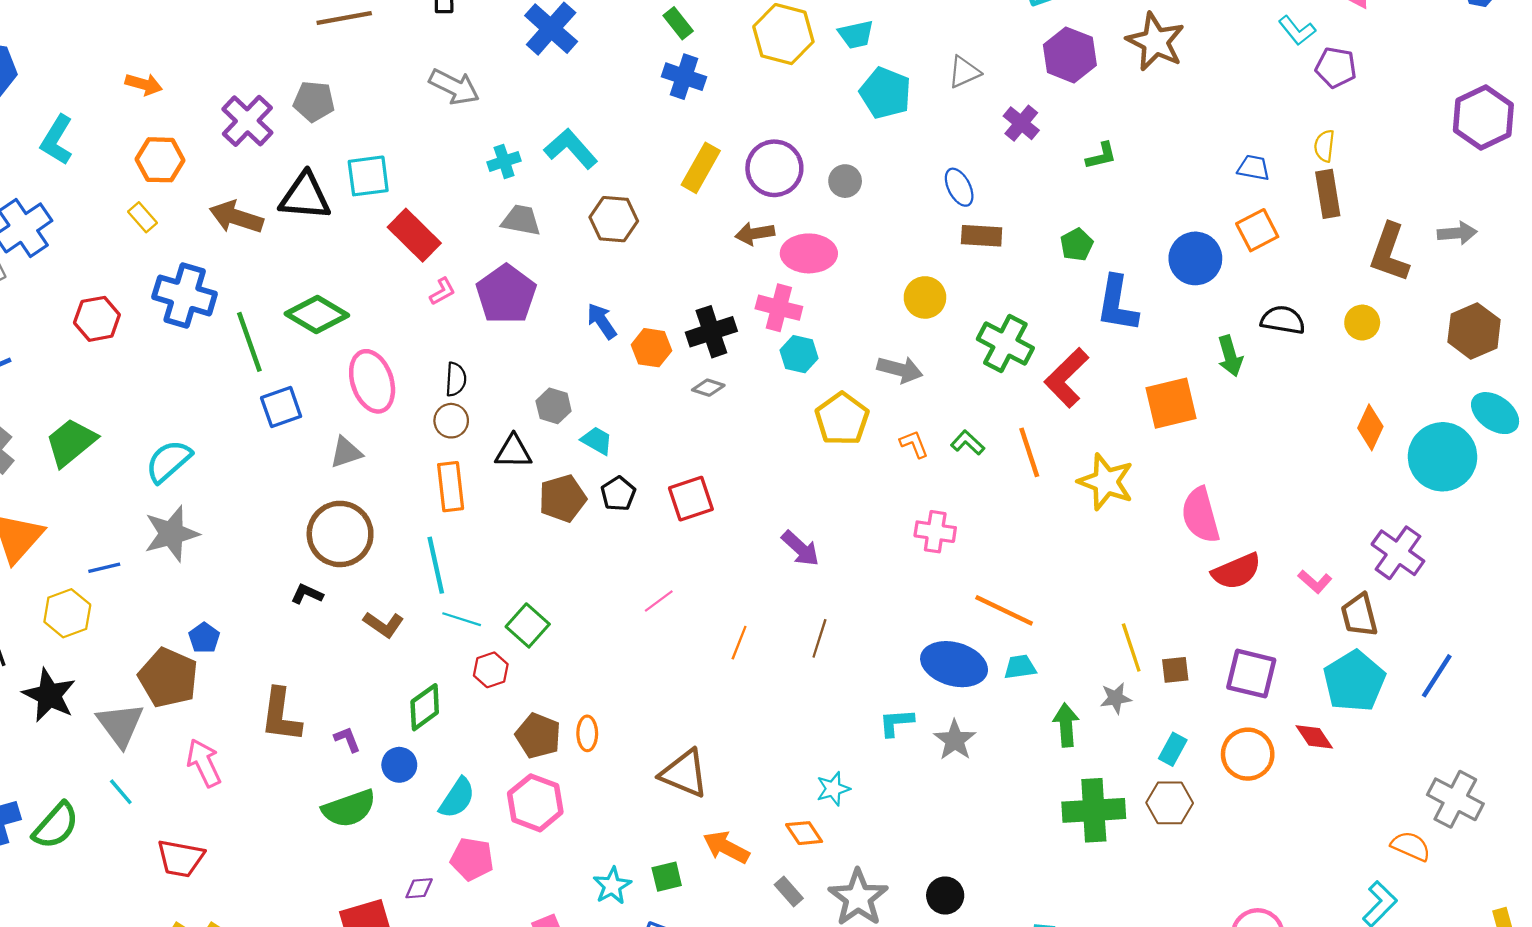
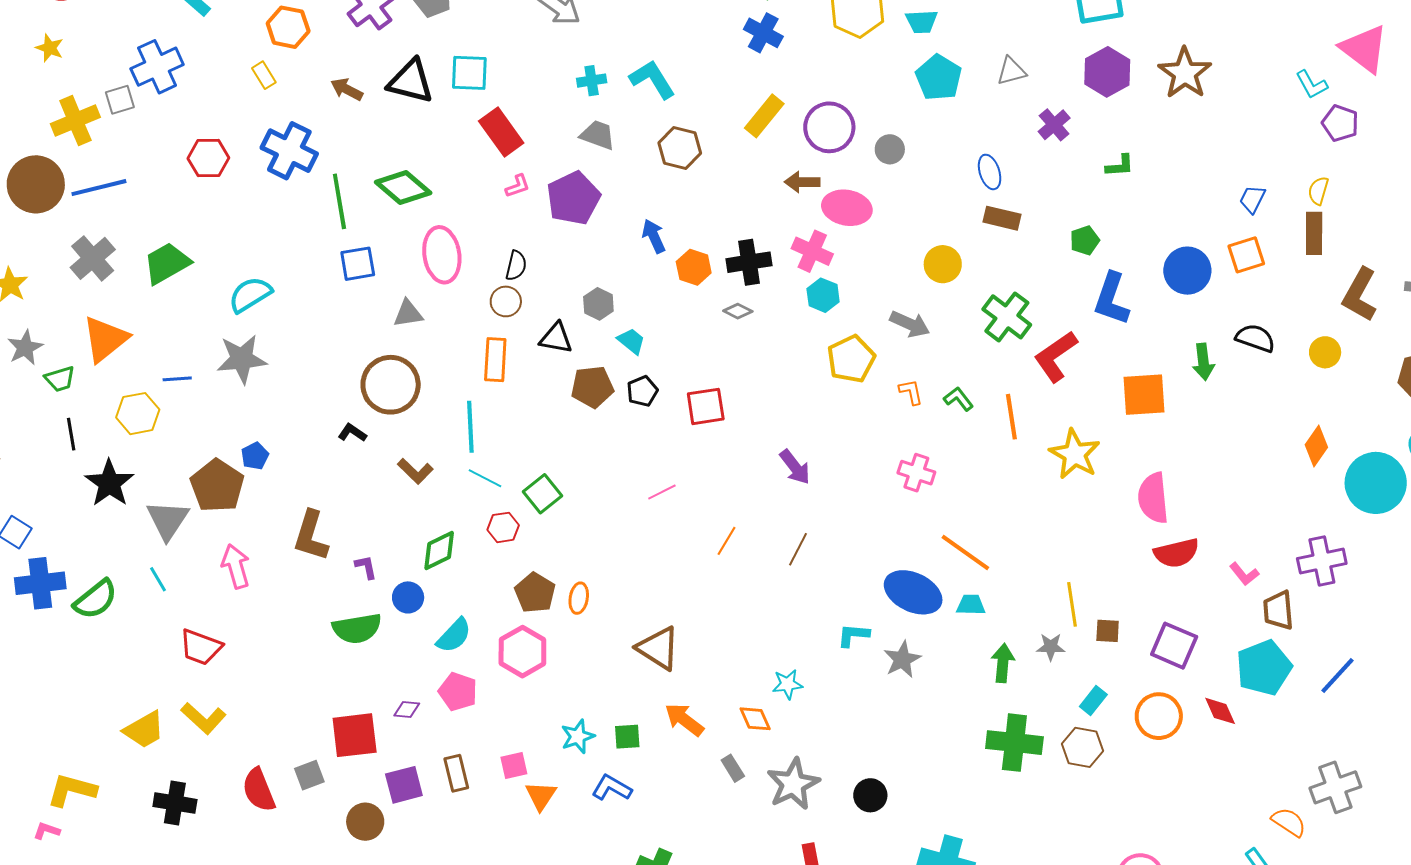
blue trapezoid: (1253, 168) -> (1252, 199), turned -84
brown arrow: (236, 217) -> (347, 89), size x0.7
purple cross: (1398, 553) -> (1322, 561), turned 33
gray cross: (1455, 799) -> (1335, 787), turned 33

